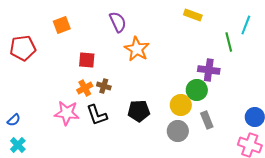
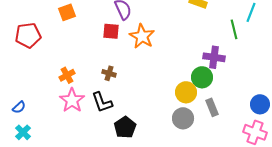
red square: (87, 60) -> (111, 31), moved
orange cross: (85, 88) -> (67, 75), moved
black pentagon: (139, 111) -> (125, 127), moved, turned -30
pink star: (67, 113) -> (72, 100), turned 30

